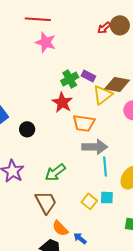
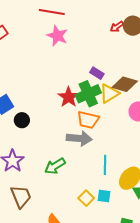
green cross: (70, 79) -> (88, 94), moved, size x1.4
black circle: (27, 129) -> (22, 120), moved
gray arrow: (95, 147) -> (79, 138), moved
brown trapezoid: (46, 202) -> (21, 196), moved

